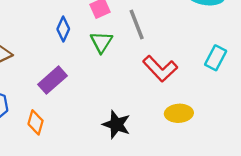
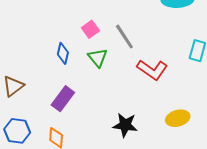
yellow ellipse: (179, 113) -> (178, 118), moved

